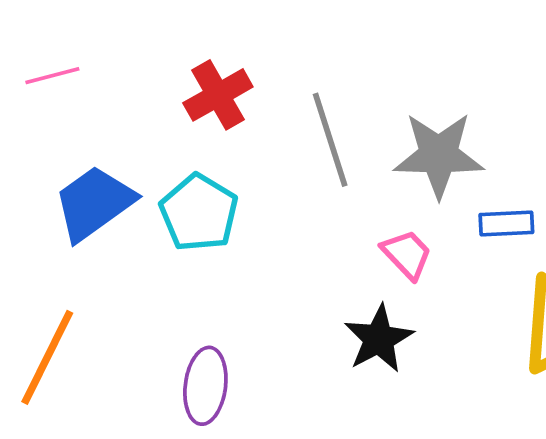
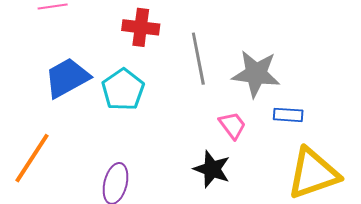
red cross: (218, 95) -> (141, 27), turned 30
black star: (379, 339) -> (212, 169), turned -30

